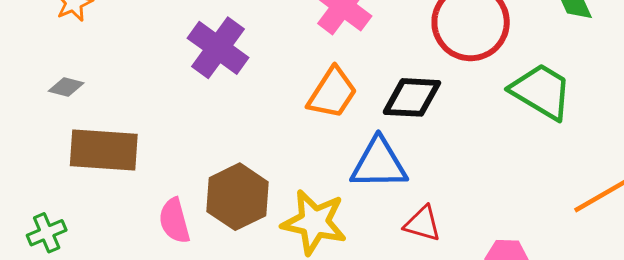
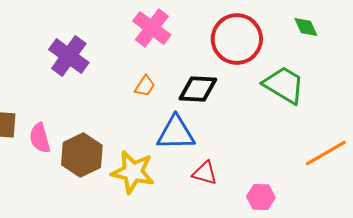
orange trapezoid: (332, 93) -> (145, 86), size x0.6
pink semicircle: (174, 221) -> (40, 138), moved

